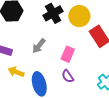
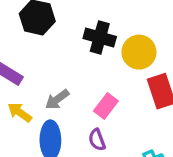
black cross: (53, 13) -> (100, 37), turned 30
gray arrow: (39, 46) -> (57, 99), moved

